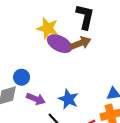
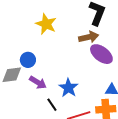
yellow star: (48, 28) -> (46, 24), moved
purple ellipse: (60, 44) -> (101, 54), moved

